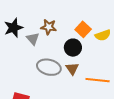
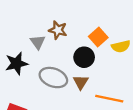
black star: (13, 28) -> (17, 63), moved

